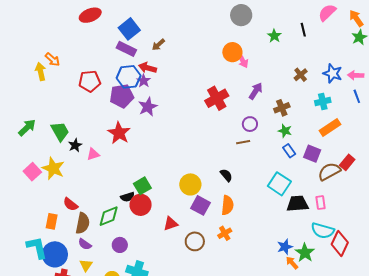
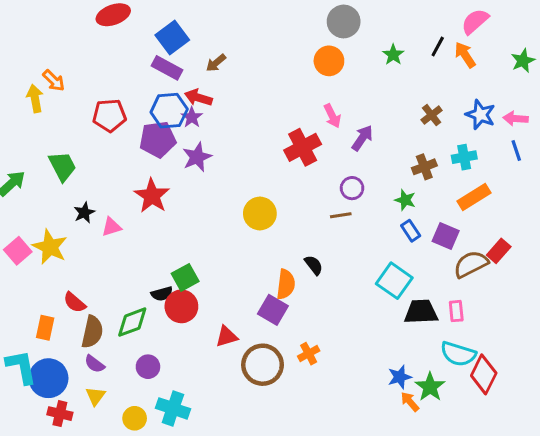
orange arrow: (356, 18) -> (465, 55), moved
black line: (303, 30) -> (438, 47), turned 40
orange circle: (232, 52) -> (329, 61), moved
pink arrow: (242, 60) -> (332, 116), moved
brown cross: (282, 108) -> (424, 167), moved
green trapezoid: (60, 131) -> (62, 166), moved
yellow circle: (190, 184) -> (260, 213), moved
orange semicircle: (228, 205) -> (286, 284), moved
brown circle: (195, 241) -> (263, 365), size x1.4

